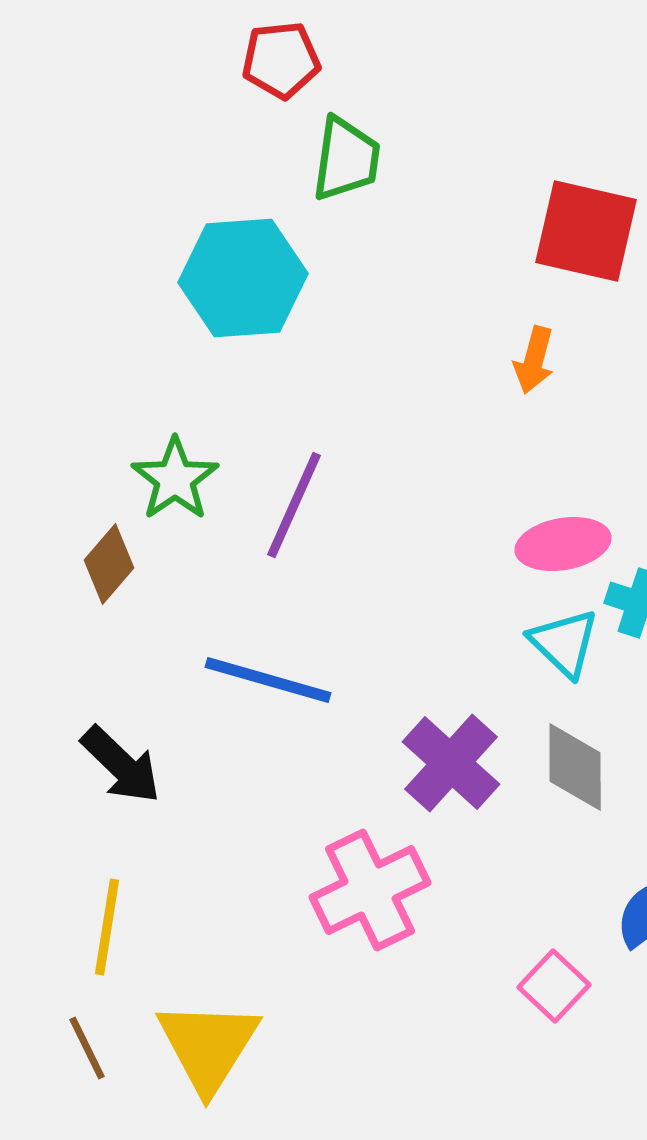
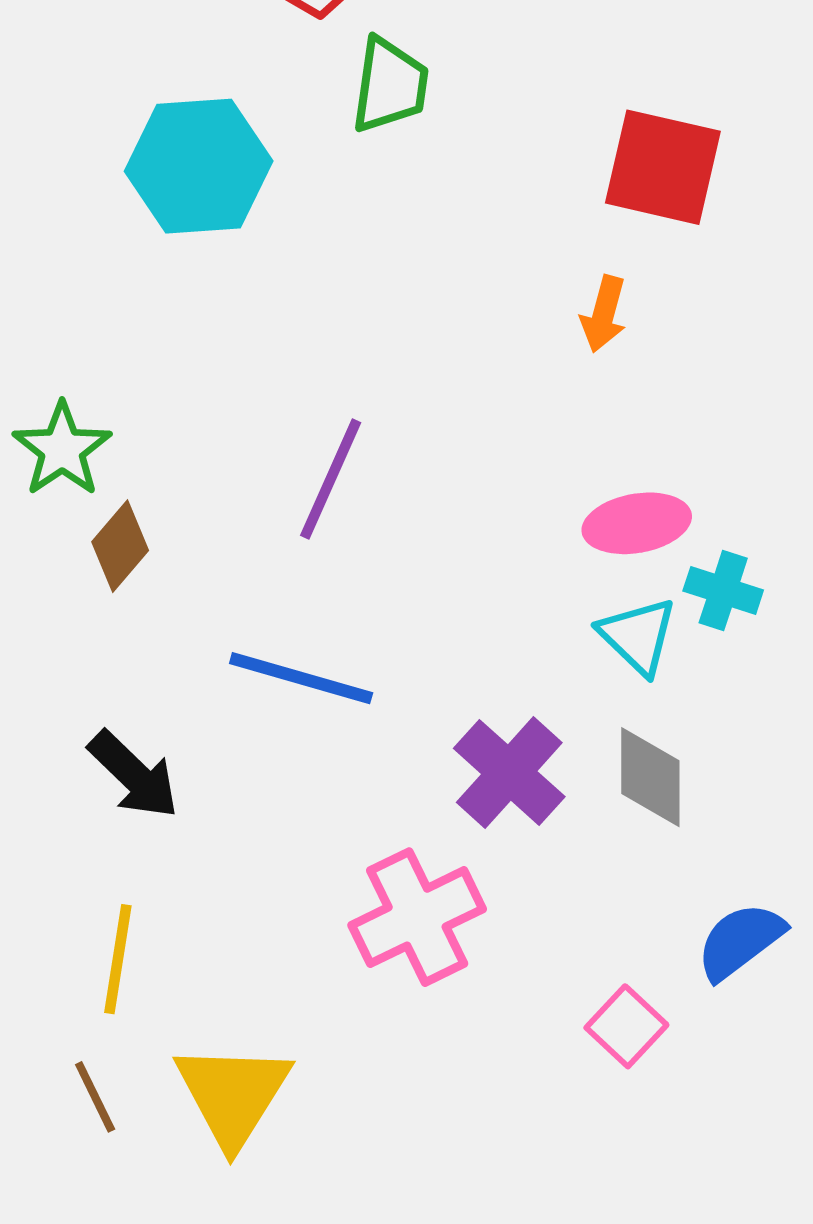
cyan hexagon: (243, 278) -> (199, 166), moved
green star: (175, 479) -> (62, 449), moved

